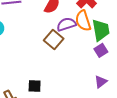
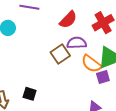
orange semicircle: (83, 21) -> (91, 64), moved, turned -50

